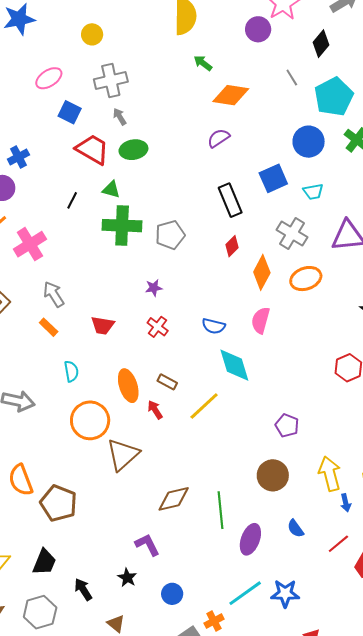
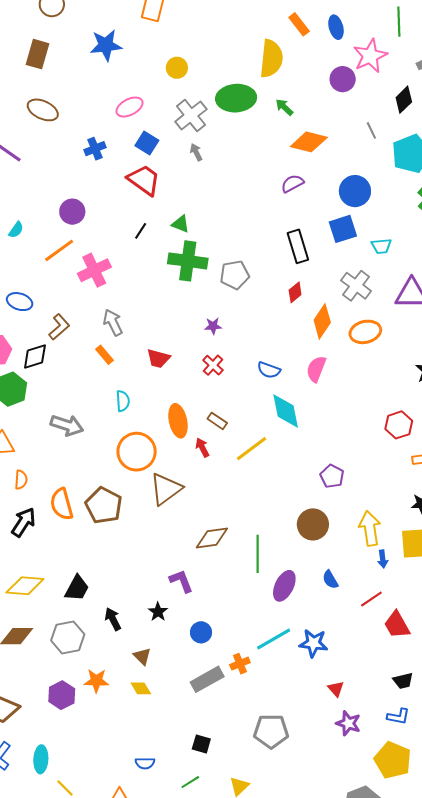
gray cross: (111, 81) -> (191, 115), turned -32
blue circle: (309, 142) -> (355, 191), moved
red trapezoid: (92, 149) -> (144, 180), moved
green ellipse: (133, 150) -> (236, 98), moved, size x1.4
blue cross: (18, 157) -> (95, 149), moved
brown pentagon: (59, 503) -> (104, 506), moved

